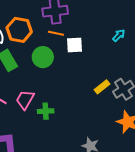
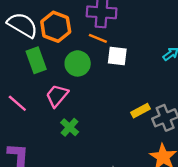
pink trapezoid: (25, 100) -> (57, 96), moved
green cross: (46, 111) -> (70, 127), turned 35

